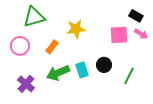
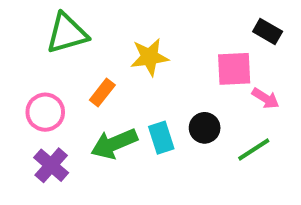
pink arrow: (141, 34) -> (266, 98), moved
pink circle: (20, 46) -> (45, 112), moved
green line: (129, 76) -> (254, 149), turned 30

